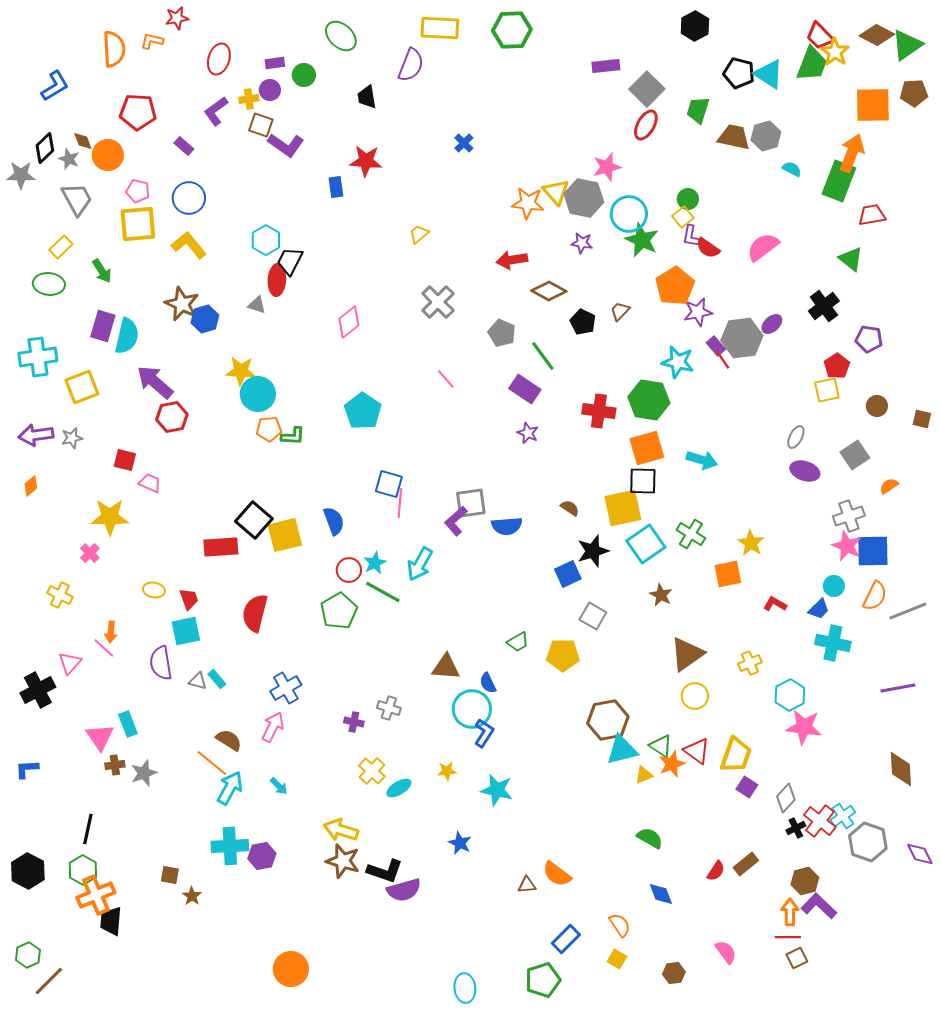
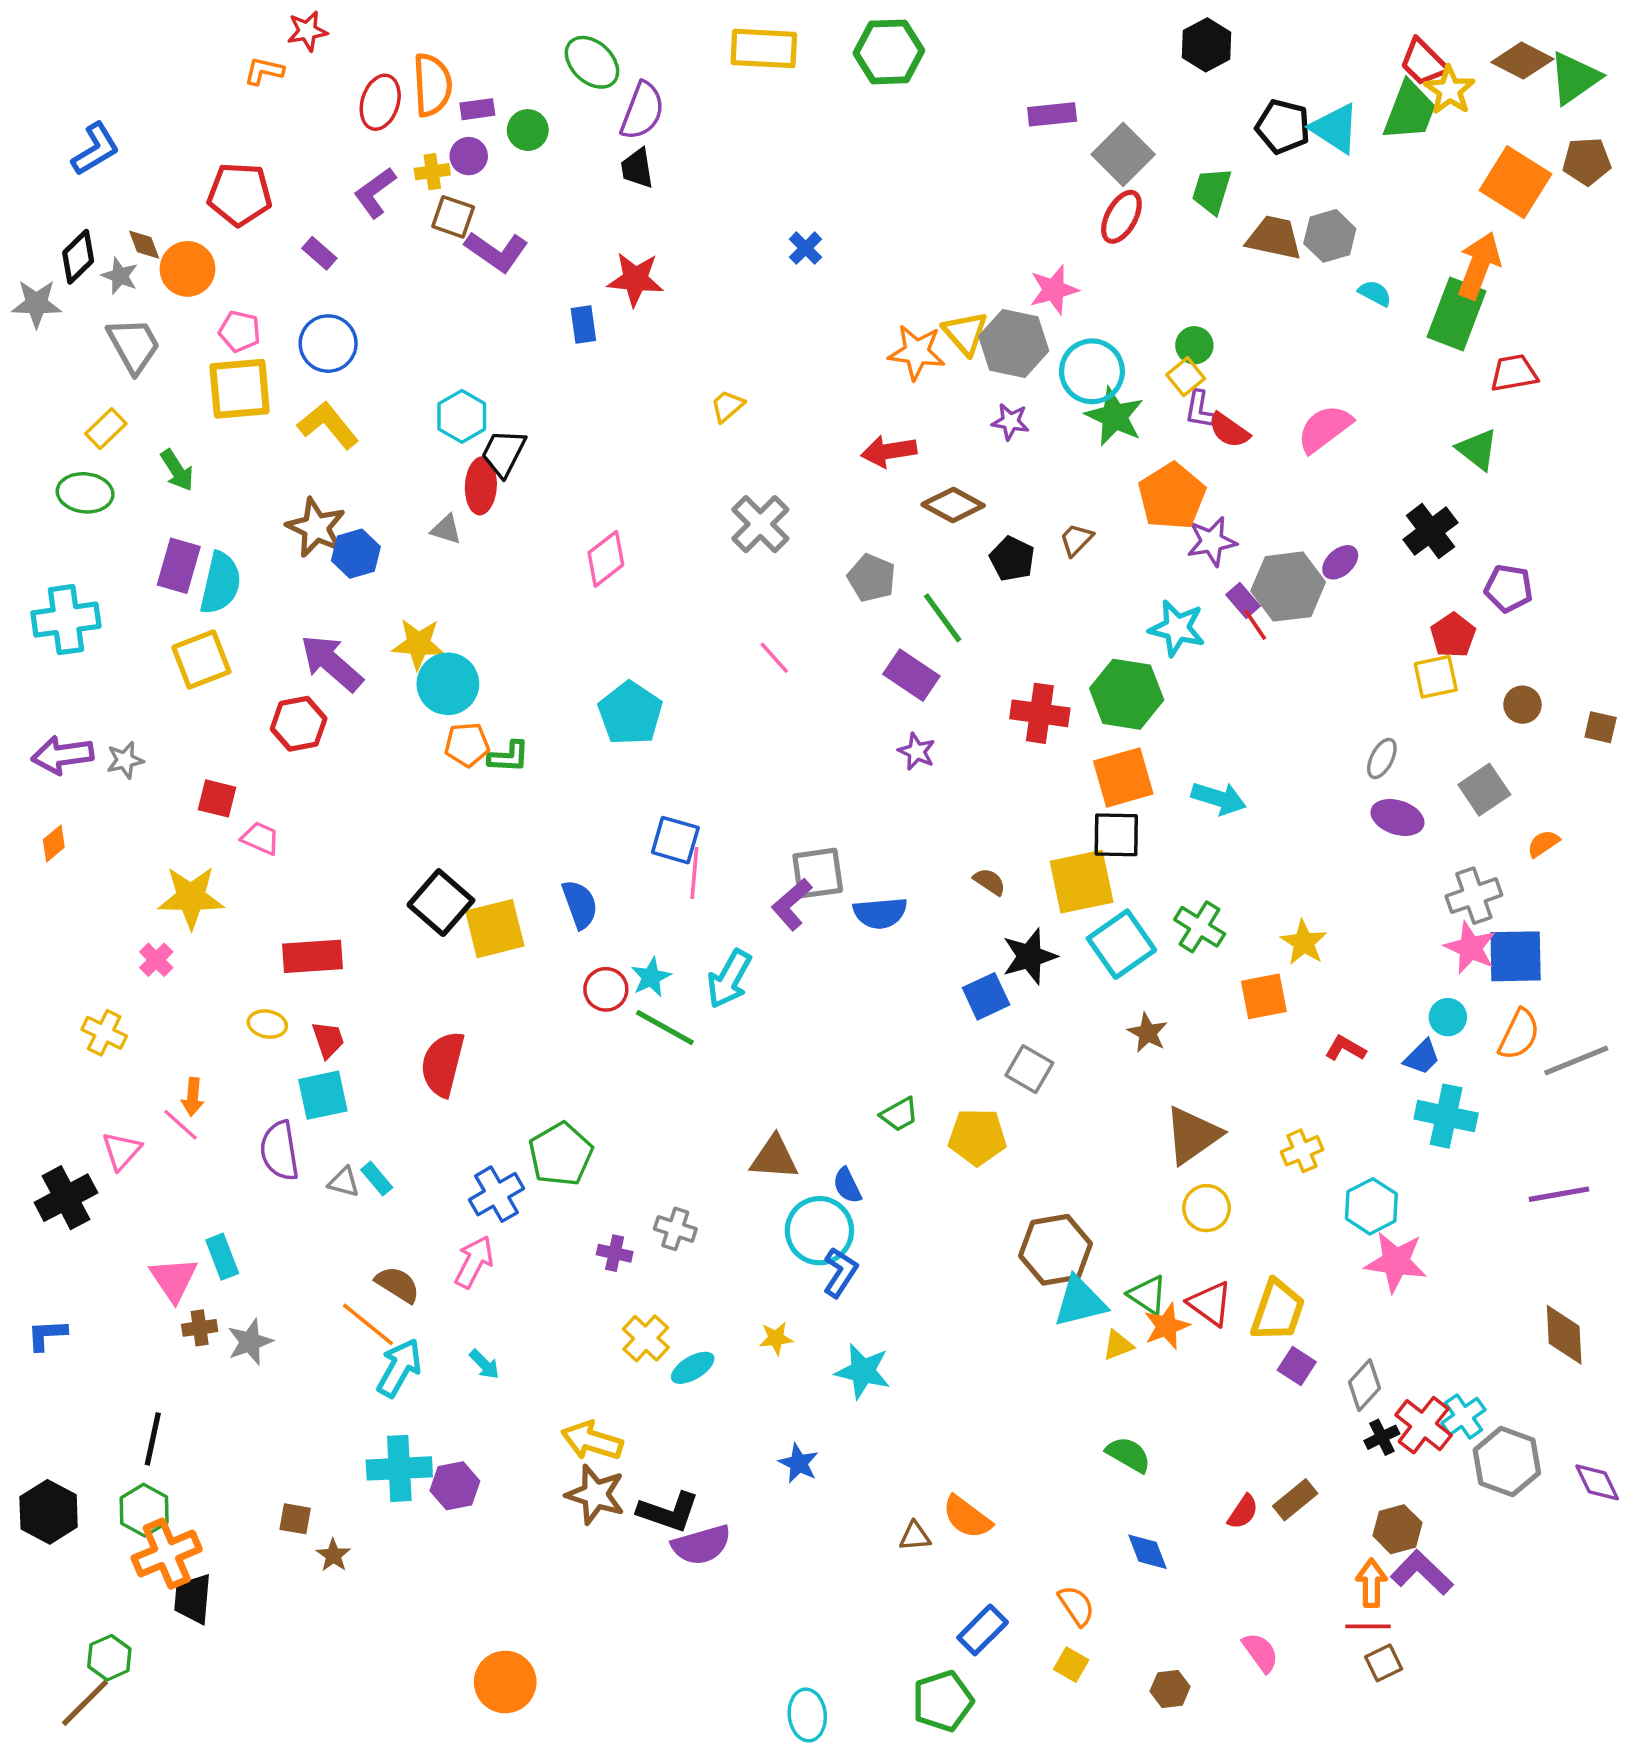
orange semicircle: (114, 49) -> (432, 85), moved
purple semicircle: (411, 65) -> (642, 111), moved
orange square: (873, 105) -> (1516, 182), turned 33
purple arrow: (155, 382) -> (332, 663), moved
yellow square: (82, 387) -> (201, 660), moved
red rectangle: (221, 547) -> (312, 956), moved
green pentagon: (339, 611) -> (561, 1154), moved
green hexagon: (28, 955) -> (109, 1658), moved

